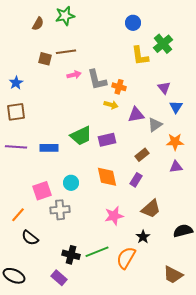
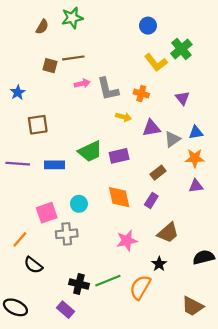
yellow L-shape: (140, 56) -> (156, 62), turned -30
orange cross: (119, 87) -> (141, 94), moved
blue triangle: (176, 107) -> (196, 133), moved, turned 48
brown square: (16, 112) -> (38, 125), moved

